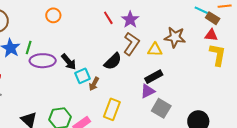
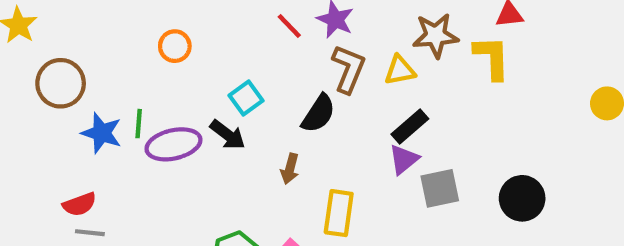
yellow L-shape: (218, 55) -> (492, 58), moved
cyan square: (83, 76) -> (246, 98), moved
gray square: (161, 108) -> (440, 188), turned -30

